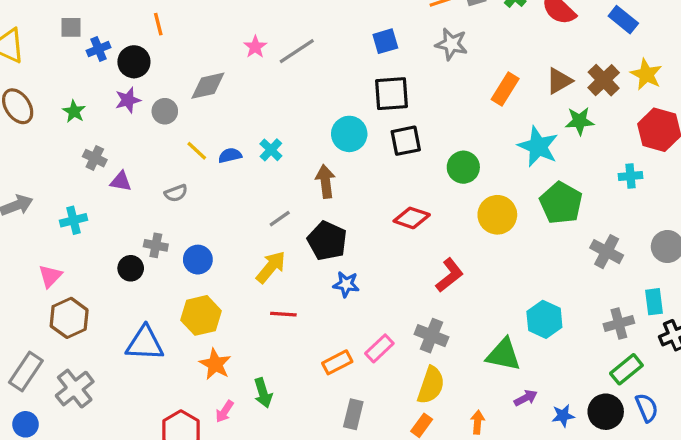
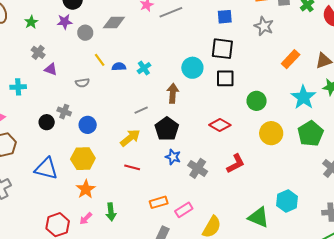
gray cross: (431, 336) -> (198, 168), moved
pink rectangle: (379, 348) -> (184, 210), moved

